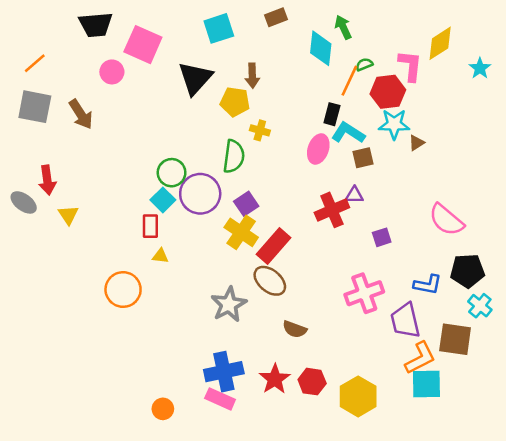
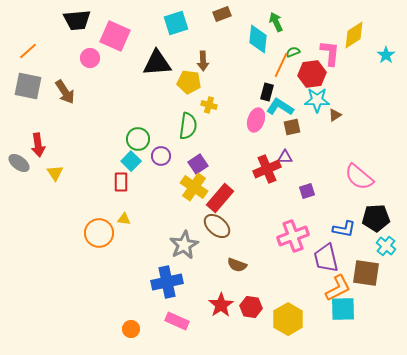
black triangle: (195, 78) -> (157, 63), turned 44
purple circle: (200, 194) -> (161, 156), size x0.6
yellow triangle: (160, 256) -> (124, 219), moved
blue cross: (224, 372) -> (167, 282), moved

